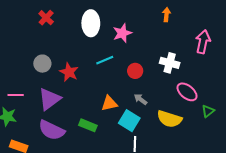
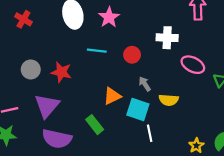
cyan line: (105, 60) -> (97, 51), turned 42
gray arrow: (141, 99) -> (145, 84), turned 32
yellow semicircle: (169, 119) -> (169, 100), moved, size x0.7
green rectangle: (88, 125) -> (95, 125), turned 42

